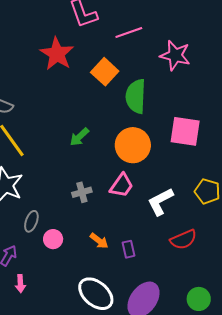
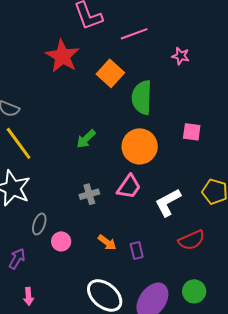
pink star: (175, 55) -> (181, 56), size x0.6
pink square: (185, 131) -> (192, 132), size x0.6
pink arrow: (20, 284) -> (28, 296), moved
green circle: (199, 299) -> (194, 291), moved

